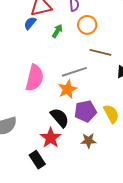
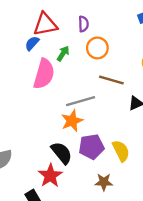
pink semicircle: (35, 78) -> (44, 74), moved
brown star: (88, 141) -> (104, 182), moved

